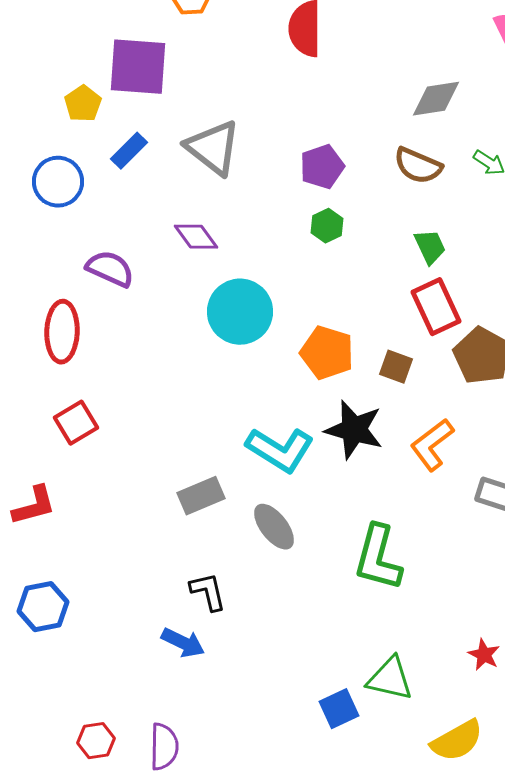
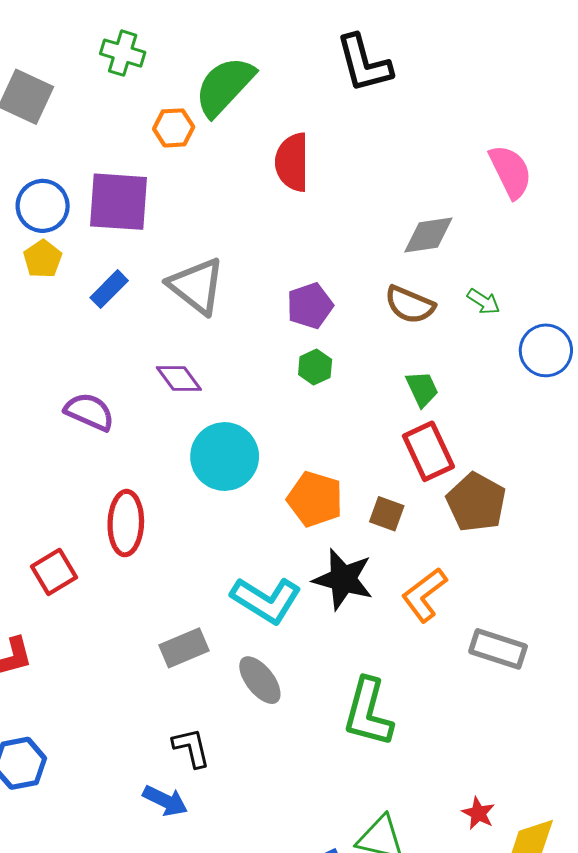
yellow pentagon: (83, 104) -> (43, 259), moved
blue circle: (58, 182) -> (43, 206), moved
red ellipse: (62, 332) -> (126, 523), moved

